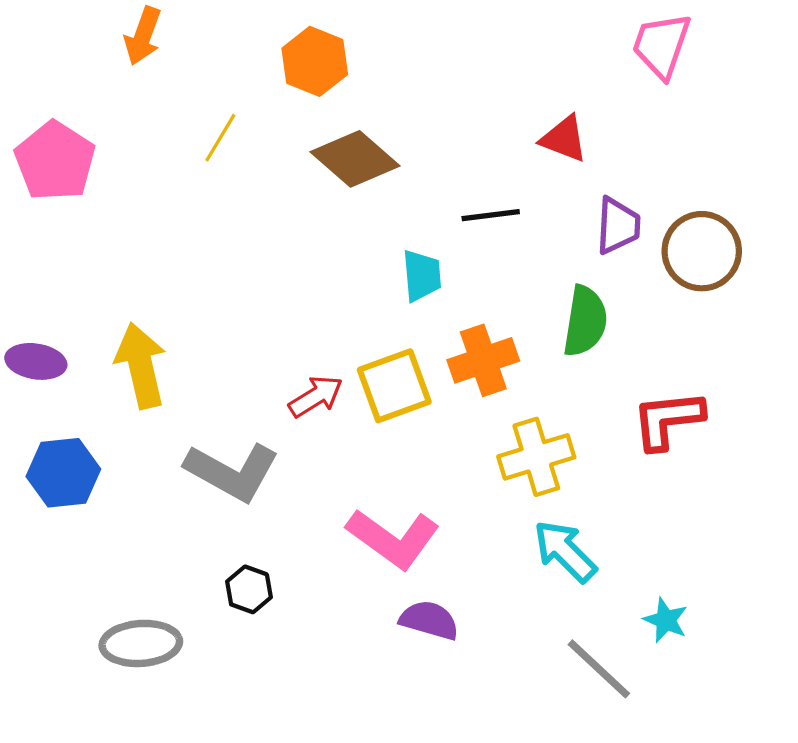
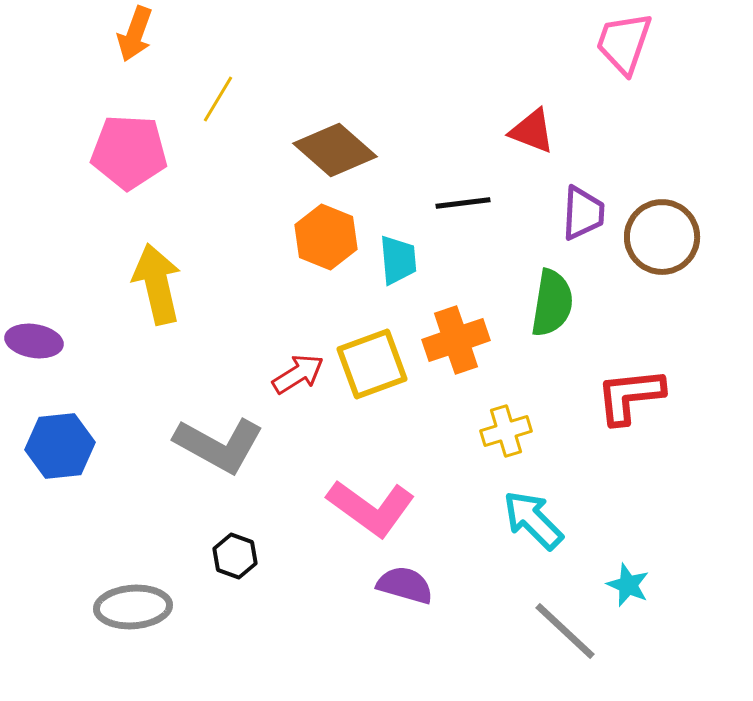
orange hexagon: (315, 61) -> (326, 237), moved
yellow line: (220, 138) -> (218, 99), moved
pink pentagon: (55, 161) -> (129, 152), moved, turned -30
yellow arrow: (141, 366) -> (157, 284), moved
yellow cross: (536, 457) -> (506, 431), size x0.7

